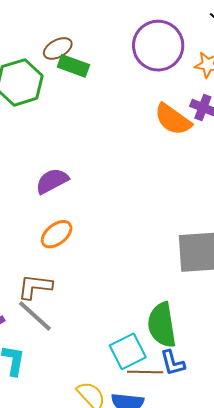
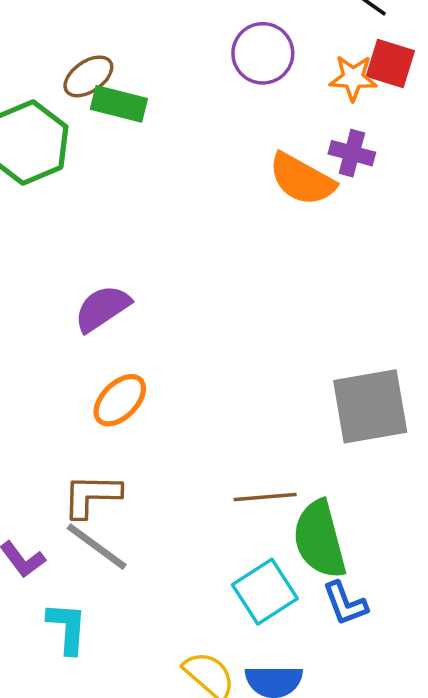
purple circle: (158, 46) -> (263, 53), size x0.7
brown line: (145, 372) -> (265, 497), moved

